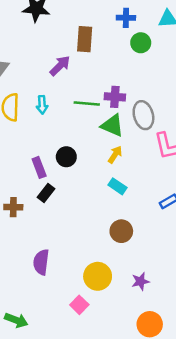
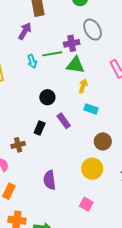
cyan arrow: (42, 105) -> (32, 61), moved
gray ellipse: (143, 115) -> (93, 30), moved
purple rectangle: (39, 167) -> (64, 121), moved
yellow circle: (98, 276) -> (92, 169), moved

